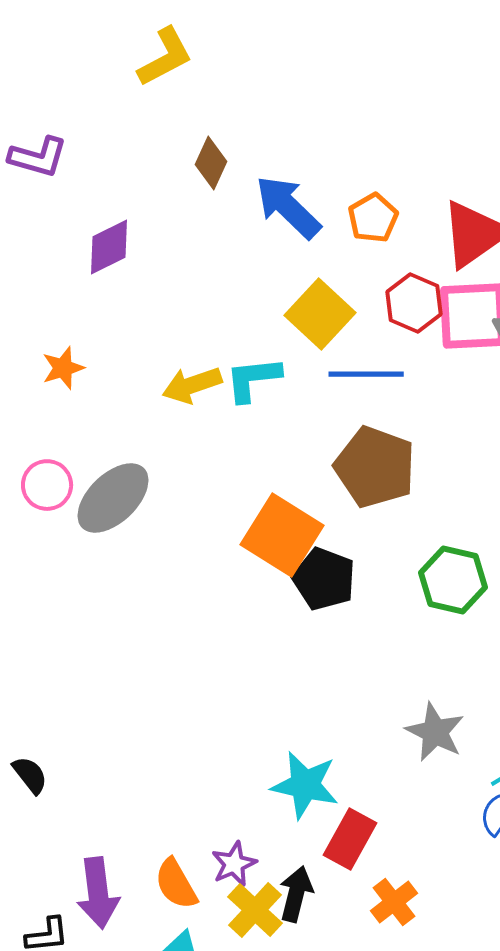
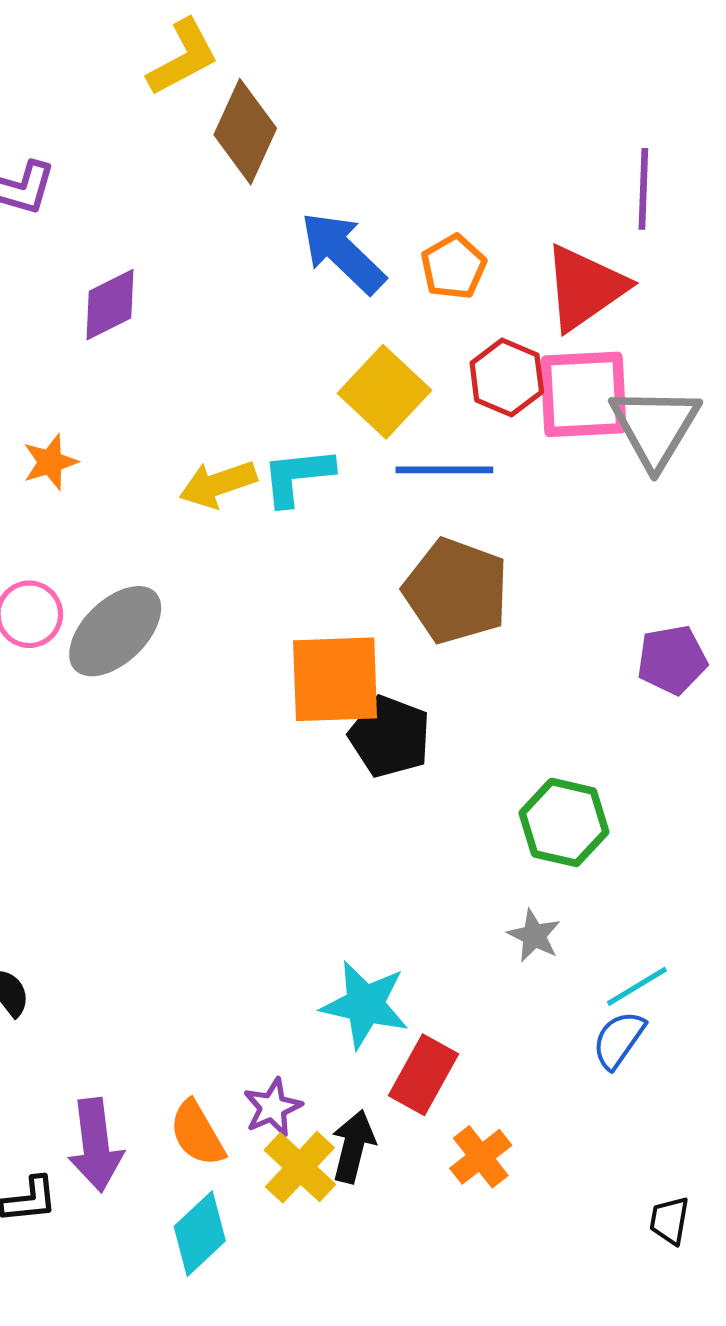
brown diamond: (211, 163) -> (245, 132), moved, size x1.5
orange square: (282, 535) -> (335, 679), turned -34
green hexagon: (453, 580) -> (564, 822), moved
gray star: (435, 732) -> (534, 936), size x0.7

